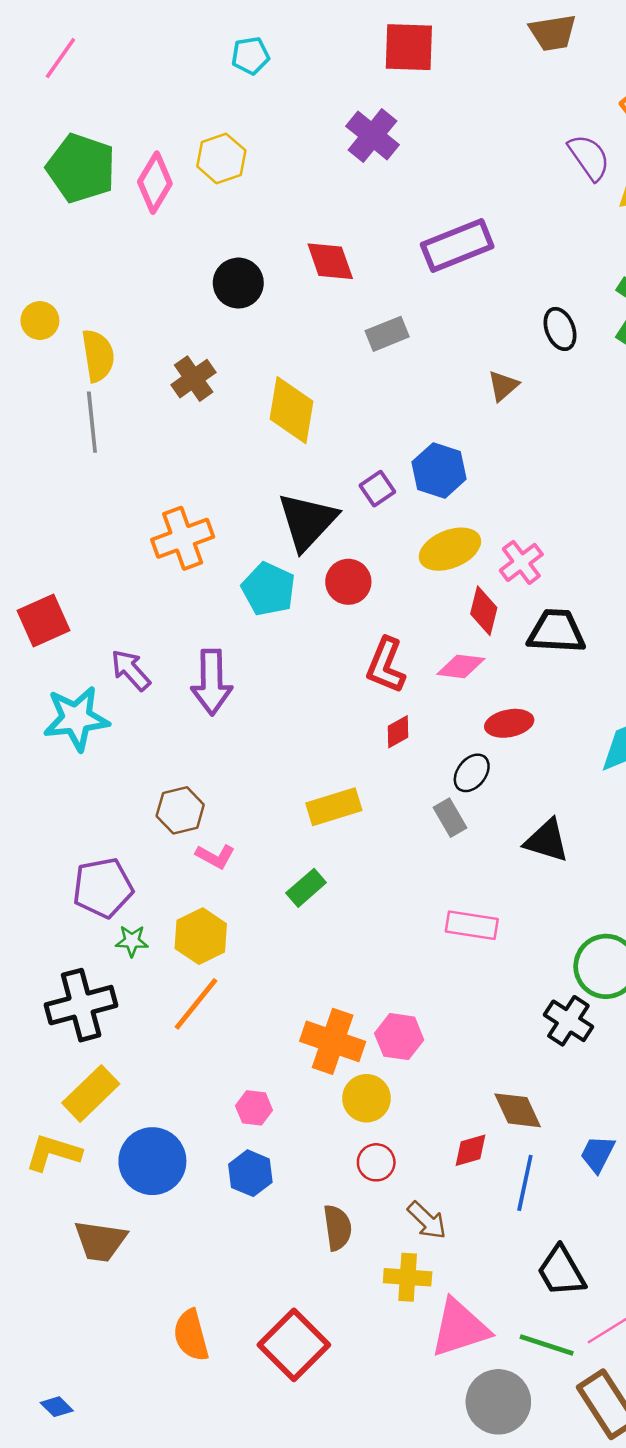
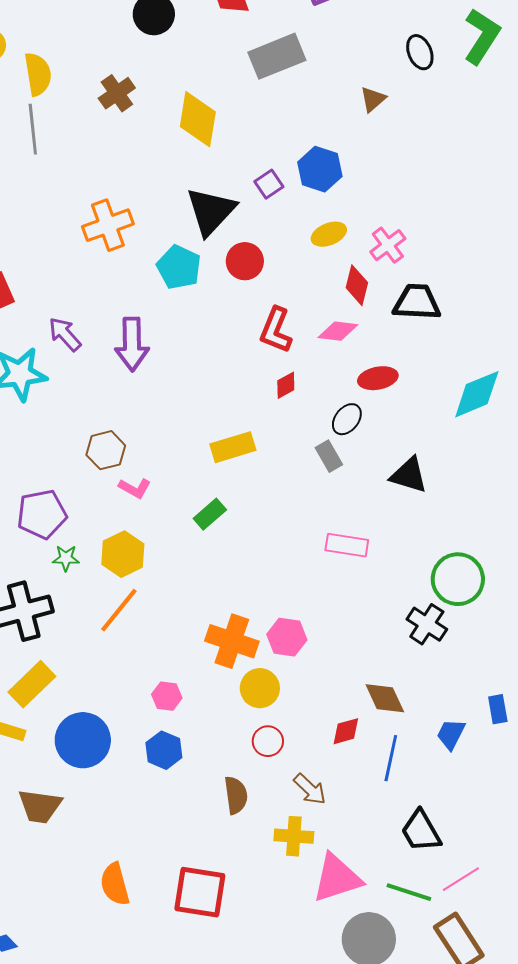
gray rectangle: (387, 334) -> (277, 56), size x1.6
yellow ellipse: (450, 549) -> (329, 234), size x0.7
red square: (294, 1345) -> (200, 892), turned -36

